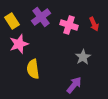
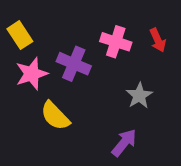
purple cross: (41, 17) -> (74, 64), moved, turned -30
yellow semicircle: (33, 69) -> (55, 116), turned -36

